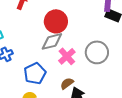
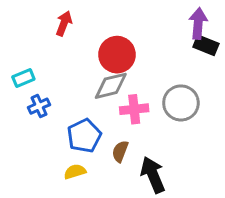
pink cross: (67, 56) -> (134, 109), turned 36
brown semicircle: (67, 83) -> (120, 151), moved, turned -32

